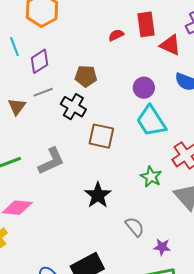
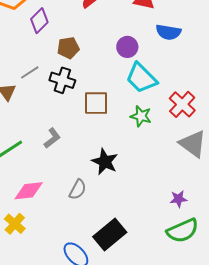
purple diamond: (40, 61) -> (39, 21), moved
gray L-shape: (51, 161) -> (52, 138), size x0.7
green star: (151, 177) -> (141, 116), moved
gray semicircle: (135, 227) -> (78, 190), moved, turned 80

